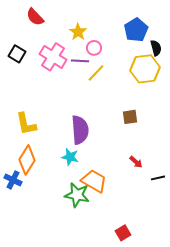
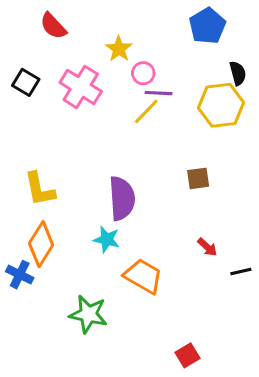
blue pentagon: (136, 30) -> (207, 26), moved
purple line: (80, 61) -> (158, 93), moved
green star: (77, 195) -> (88, 314), moved

